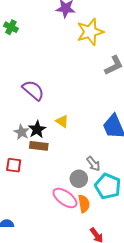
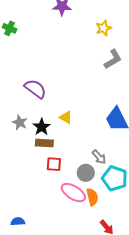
yellow star: (90, 32) -> (104, 28), moved, size x0.6
gray star: (22, 132) -> (20, 123), moved
red square: (14, 165) -> (54, 164), moved

